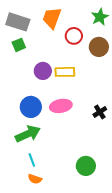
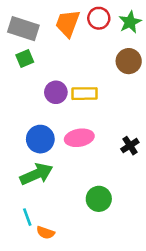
red circle: (74, 36) -> (99, 18), moved
cyan line: (32, 160) -> (27, 217), moved
green circle: (86, 166) -> (99, 199), moved

